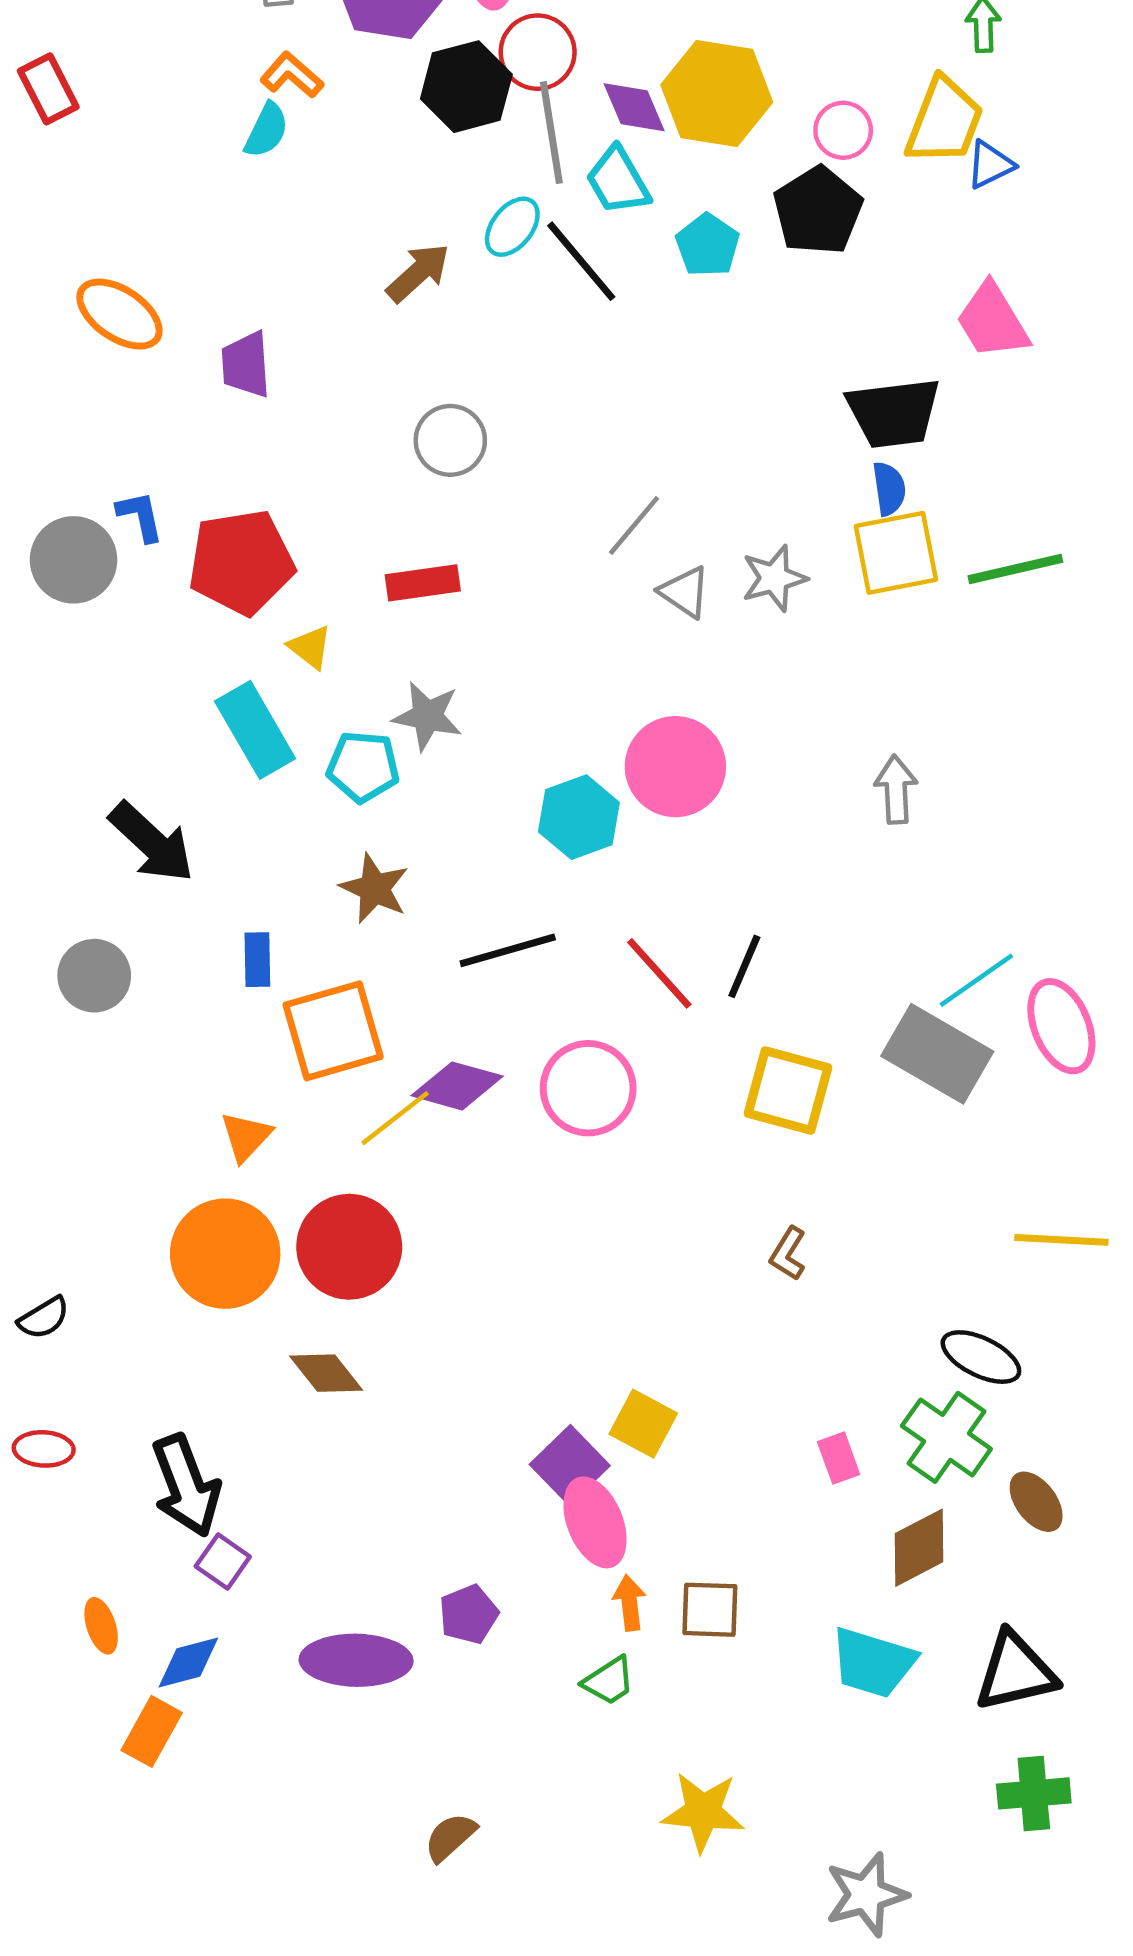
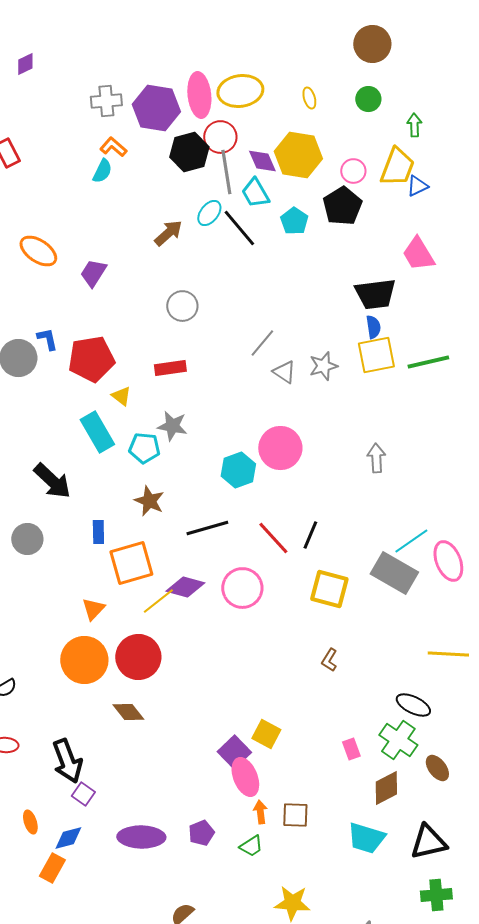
purple trapezoid: (246, 365) -> (93, 273), turned 36
purple pentagon: (469, 1614) -> (201, 833), moved

